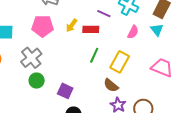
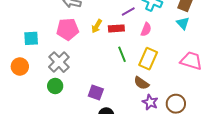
purple line: (104, 14) -> (128, 12), turned -48
pink semicircle: (133, 32) -> (146, 29), moved
green line: (94, 55) -> (122, 54), turned -42
green circle: (37, 81) -> (55, 86), moved

